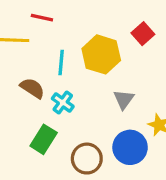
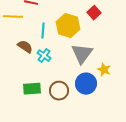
gray triangle: (124, 99) -> (82, 54), size x1.6
green rectangle: (44, 139) -> (32, 89), moved, turned 54

